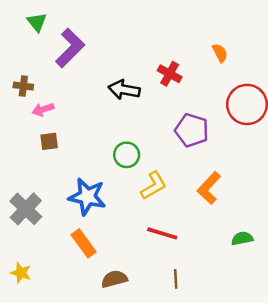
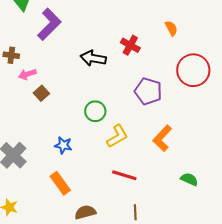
brown square: (49, 141) -> (41, 93), moved, turned -35
blue star: (87, 197) -> (63, 145), size x0.6
green semicircle: (242, 238) -> (189, 179), turned 36

